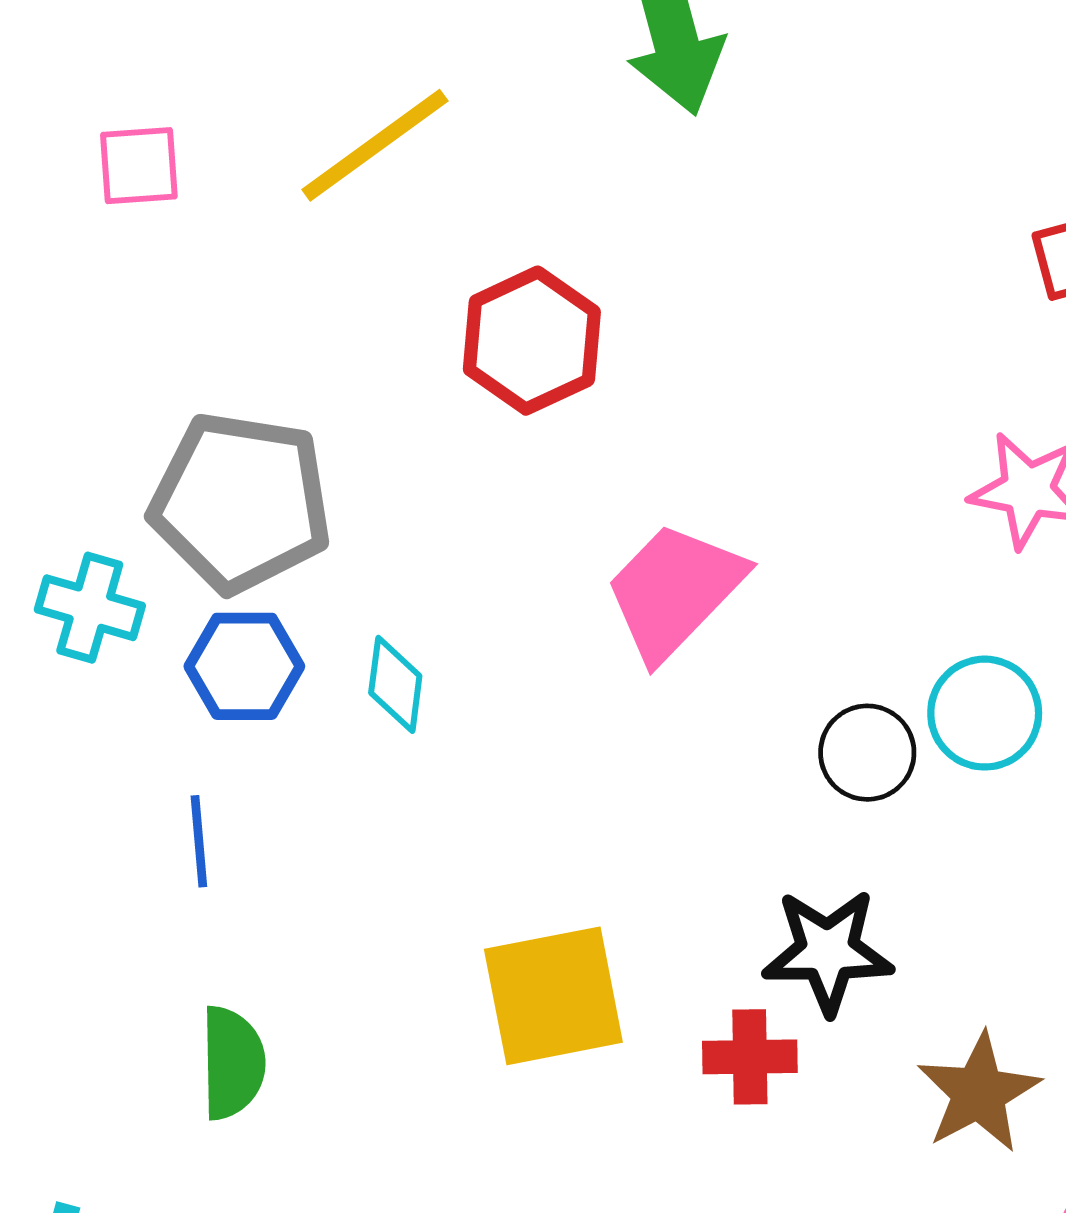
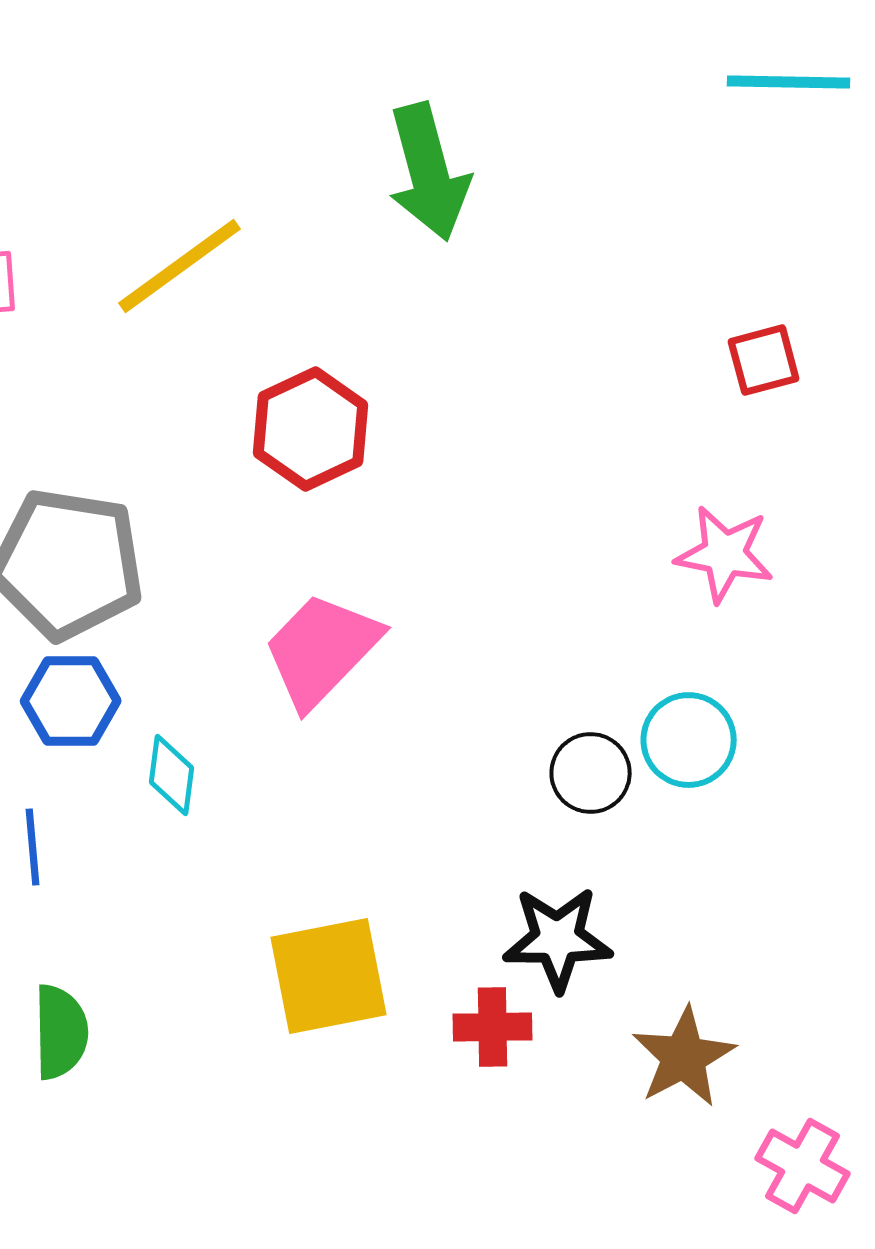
pink trapezoid: (674, 591) -> (322, 650), moved
cyan diamond: (395, 684) -> (172, 775), moved

